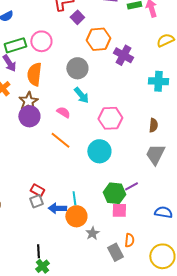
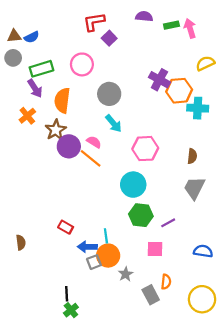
orange hexagon: (98, 39) -> (179, 91), moved
pink circle: (41, 41) -> (82, 64), moved
purple circle: (29, 116) -> (69, 146), moved
orange line: (60, 140) -> (91, 158), moved
green hexagon: (114, 193) -> (141, 215), moved
gray square: (36, 201) -> (94, 262), moved

